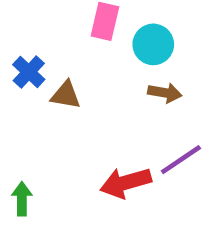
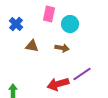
blue cross: (29, 72) -> (16, 24), moved
brown arrow: (165, 93) -> (62, 48), moved

